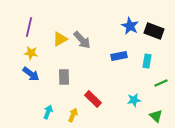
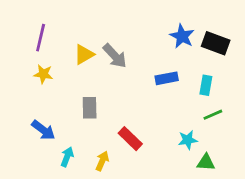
blue arrow: (31, 74) -> (43, 130), moved
green line: (161, 83) -> (213, 115), moved
green triangle: (156, 116) -> (206, 162), moved, turned -40

